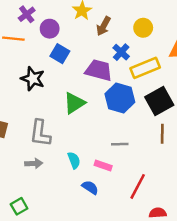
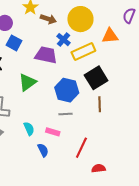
brown arrow: (104, 26) -> (48, 19), turned -98
yellow circle: (143, 28) -> (80, 19), size x1.6
blue hexagon: (120, 98) -> (67, 90), moved
blue semicircle: (90, 187) -> (43, 150), turned 32

